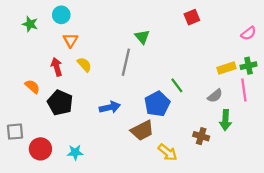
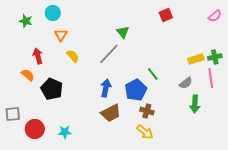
pink semicircle: (249, 33) -> (215, 16), moved
gray line: (126, 62) -> (109, 54), turned 30
red arrow: (57, 67) -> (38, 56), moved
blue arrow: (110, 107) -> (106, 88), moved, turned -66
brown trapezoid: (142, 130) -> (111, 113), moved
brown cross: (201, 136) -> (147, 111), moved

